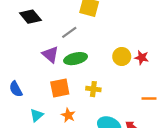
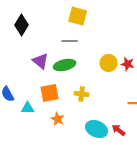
black diamond: (30, 17) -> (22, 25), turned 70
gray line: (69, 32) -> (70, 41), moved, turned 35
cyan triangle: (37, 115) -> (28, 108), moved, turned 40

